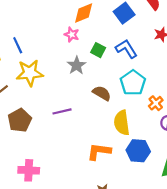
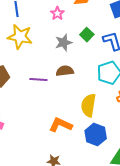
pink star: (72, 35) -> (57, 13), moved
brown semicircle: (102, 93) -> (65, 71), moved, turned -54

